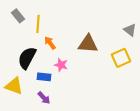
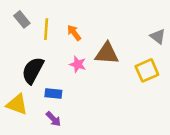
orange arrow: (50, 43) -> (74, 33), moved
pink star: (61, 65) -> (78, 64), moved

